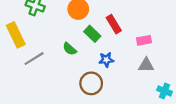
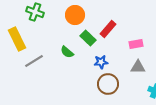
red rectangle: (114, 24) -> (108, 29), turned 72
brown circle: (91, 83) -> (108, 84), moved

